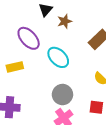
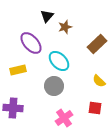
gray circle: (62, 95) -> (54, 86), moved

